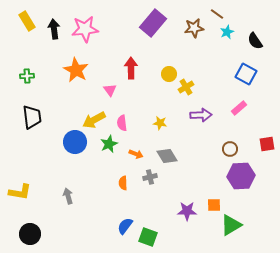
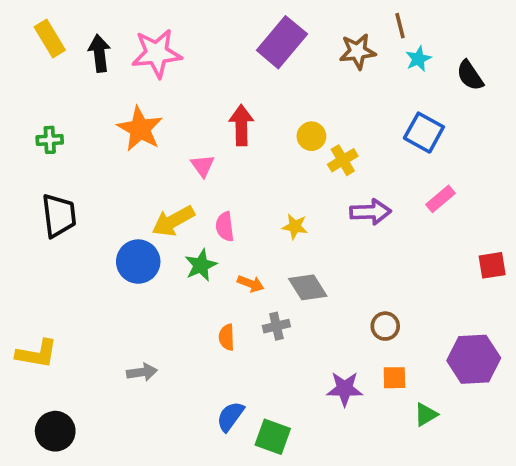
brown line: (217, 14) -> (400, 26), turned 40
blue square: (246, 74) -> (424, 133), moved
brown circle: (230, 149) -> (385, 326), moved
purple hexagon: (241, 176) -> (474, 359), moved
gray arrow: (68, 196) -> (142, 372), moved, turned 98
green triangle: (231, 225) -> (426, 415), size x0.6

